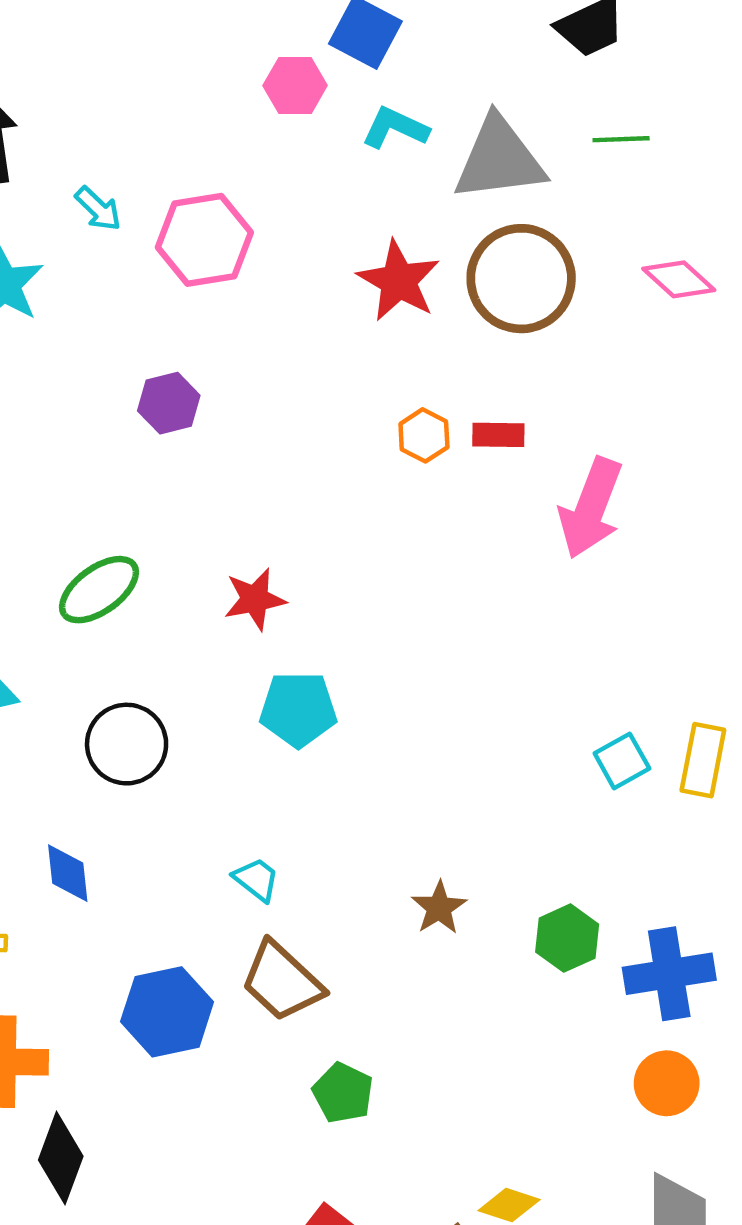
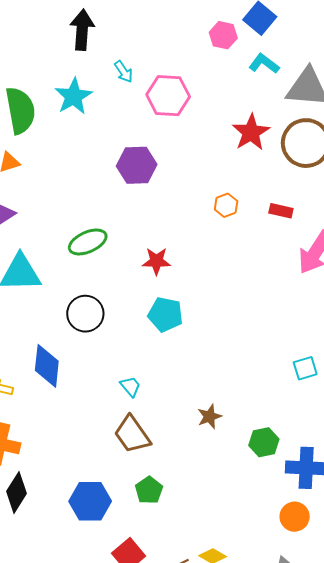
purple hexagon: (169, 403) -> (137, 165), size x1.4
orange hexagon: (424, 435) -> (226, 205), moved
blue diamond: (68, 873) -> (47, 366), size x1.5
blue hexagon: (167, 1012) -> (90, 501), moved

